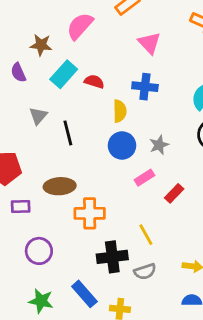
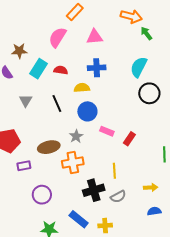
pink semicircle: (80, 26) -> (57, 37), moved
pink triangle: (149, 43) -> (95, 37), turned -42
yellow semicircle: (120, 111) -> (82, 88), turned -84
black line: (68, 133) -> (57, 103), moved
gray star: (159, 145) -> (76, 136), moved
pink rectangle: (144, 178) -> (107, 131), turned 64
yellow line: (146, 235) -> (114, 171), turned 35

